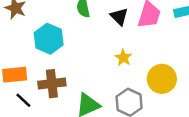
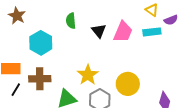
yellow star: (123, 58) -> (88, 75), moved, size x1.5
black line: (23, 100) -> (16, 90), turned 72

